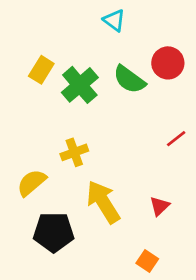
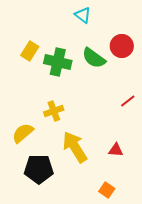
green cross: (80, 85) -> (58, 62), turned -36
red triangle: (160, 206) -> (116, 150), turned 49

